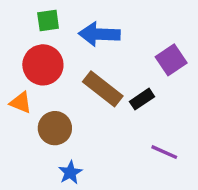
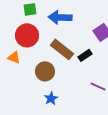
brown circle: (55, 128) -> (45, 71), moved
blue star: (70, 173) -> (51, 98), moved

